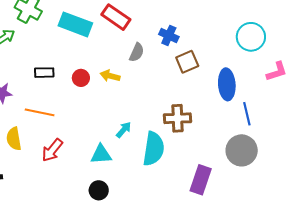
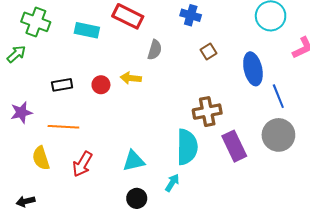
cyan rectangle: (75, 24) -> (87, 30), size x0.7
blue cross: (169, 36) -> (191, 15), moved
brown square: (187, 62) -> (208, 52), size x0.7
cyan arrow: (124, 130) -> (172, 183), moved
purple rectangle: (201, 180) -> (234, 146), moved, turned -36

